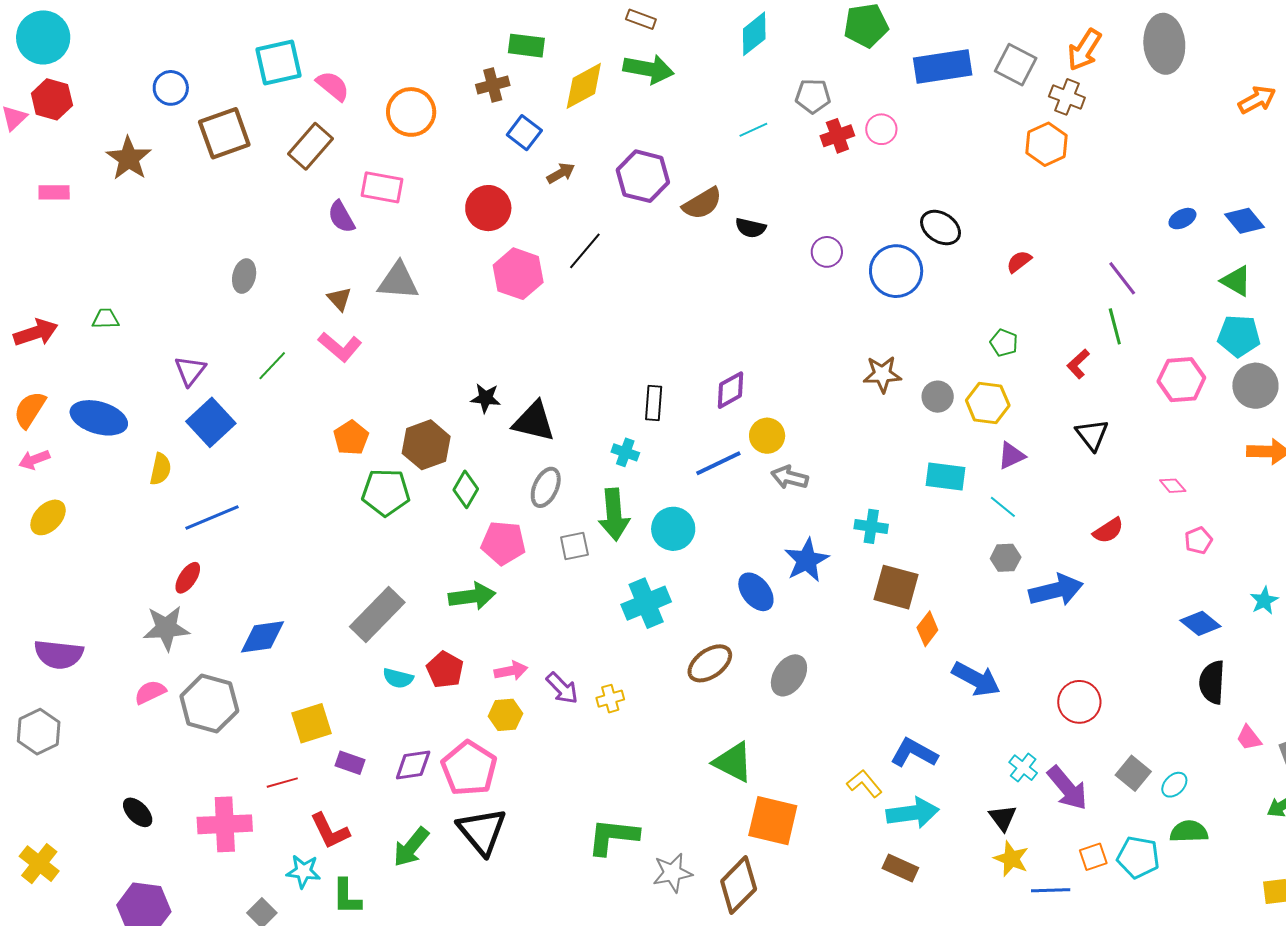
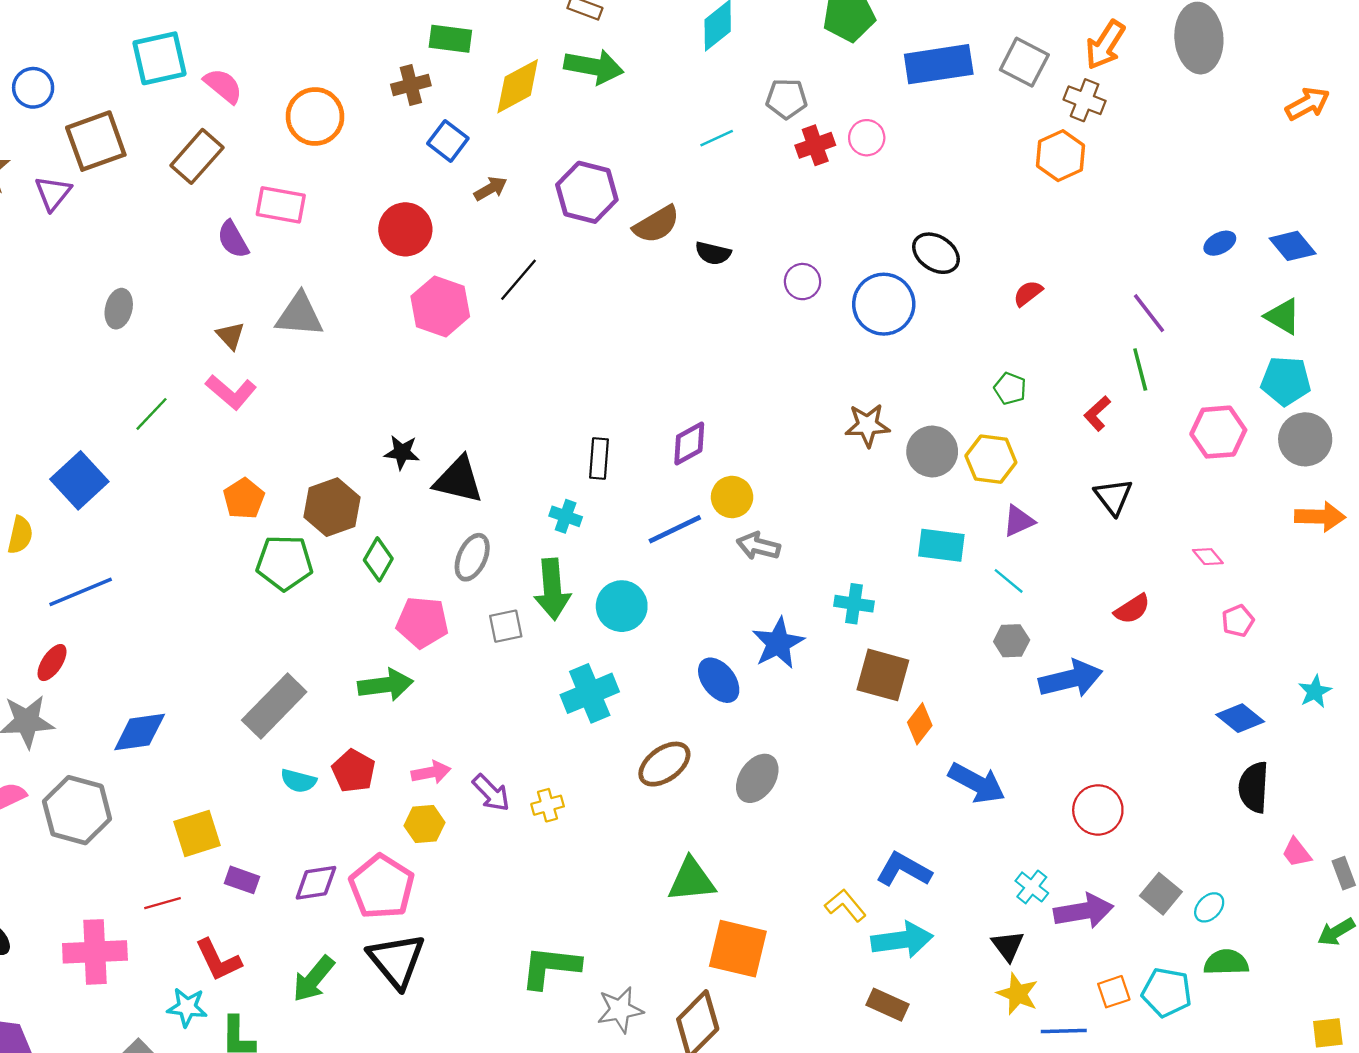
purple triangle: (190, 371) -> (53, 193), moved
gray circle: (938, 397) -> (932, 451), size x1.4
green triangle: (733, 762) -> (691, 880), turned -33
purple arrow: (1067, 788) -> (1084, 911), turned -60

